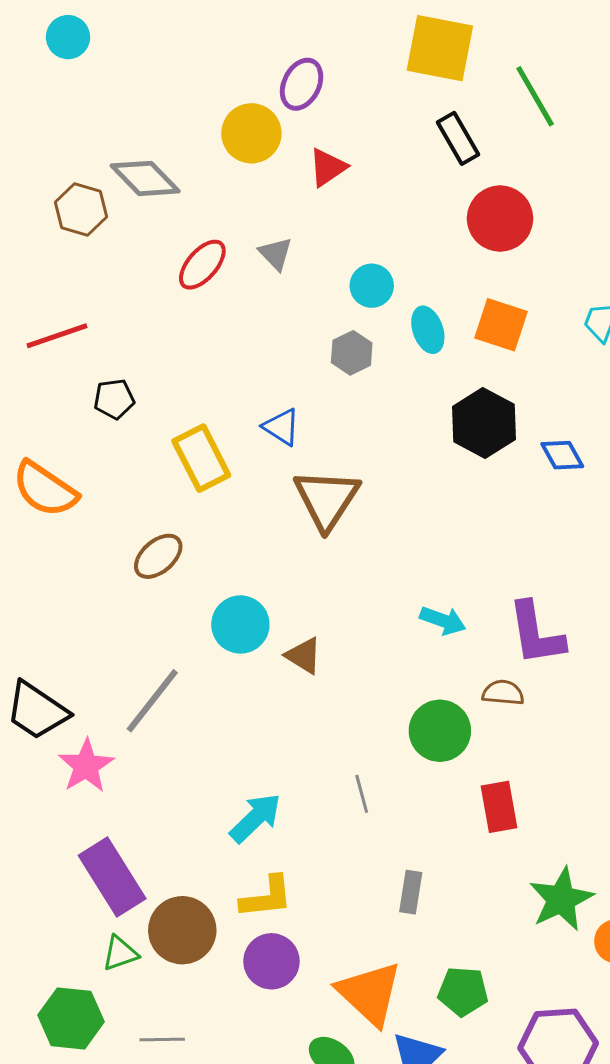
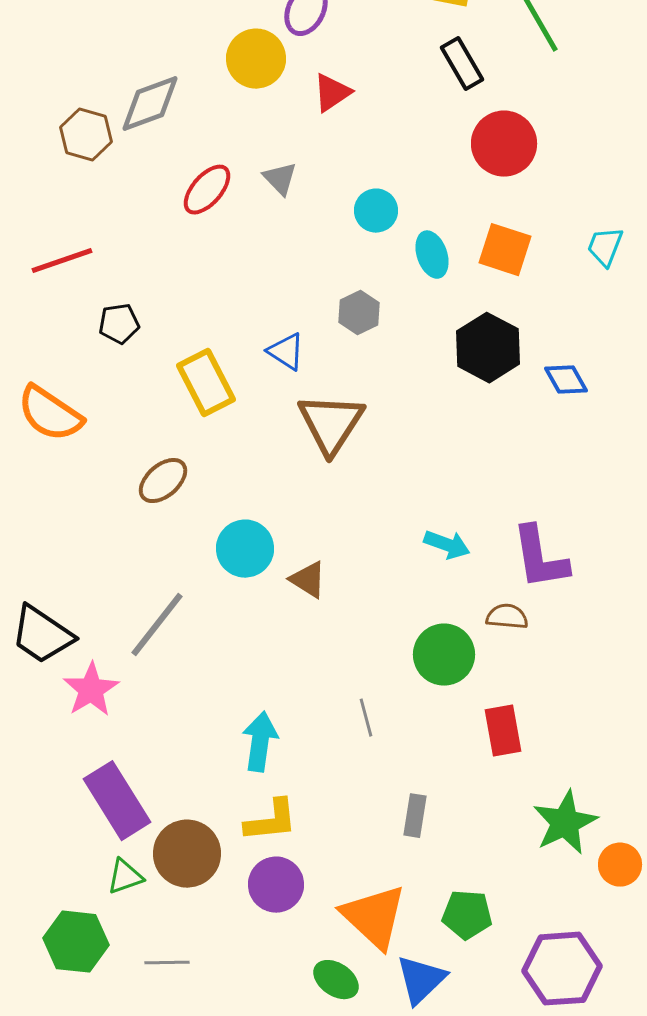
gray diamond: (145, 178) -> (150, 104), turned -66
gray hexagon: (352, 353) -> (359, 313), moved
cyan arrow: (255, 818) -> (260, 742), turned -38

